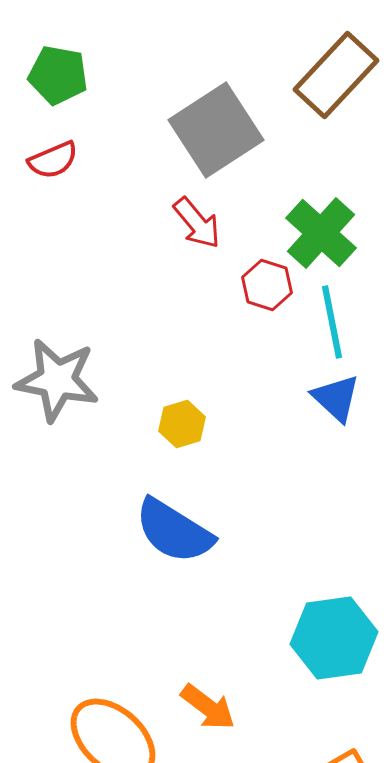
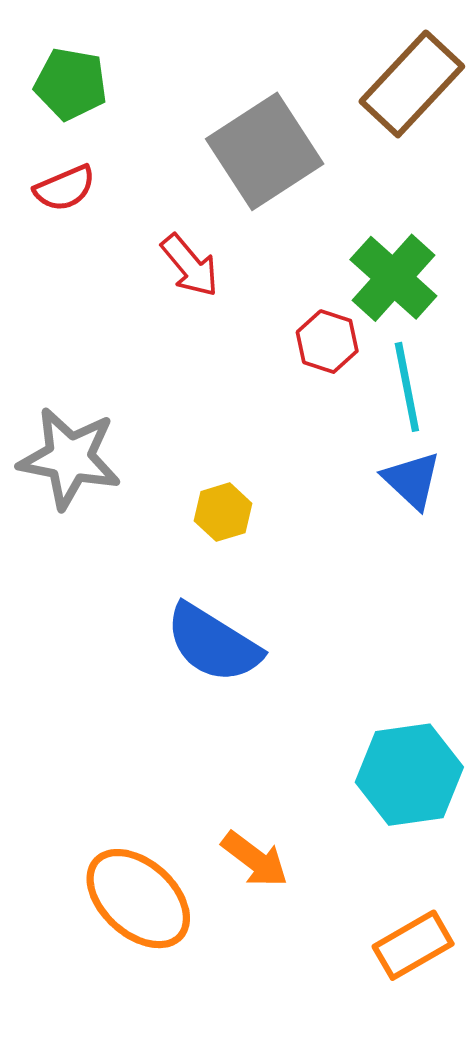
red arrow: (197, 223) -> (190, 265), moved

